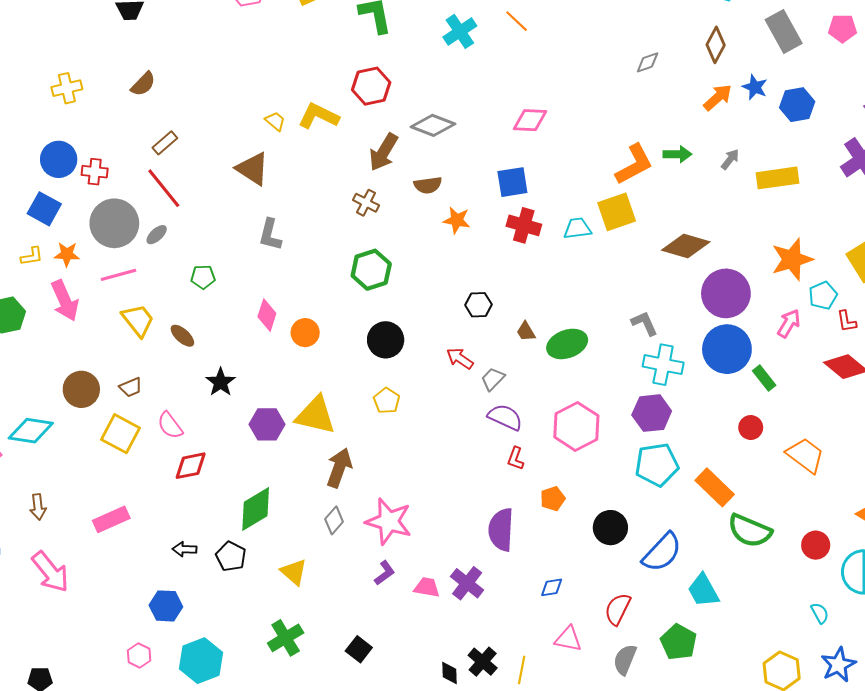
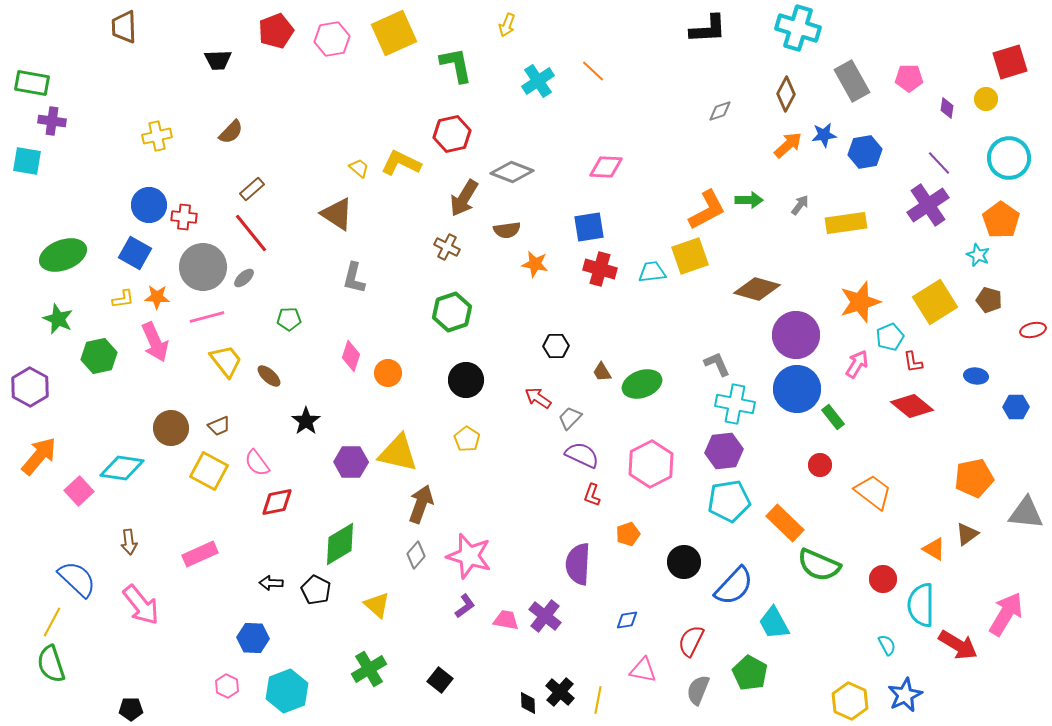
blue star: (755, 87) -> (824, 135), turned -30

